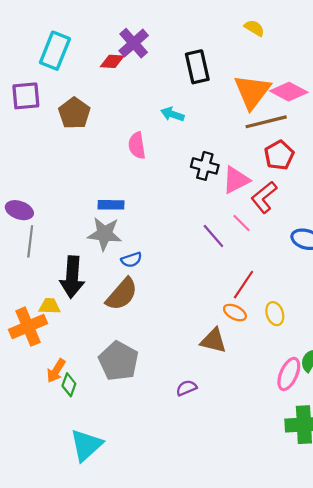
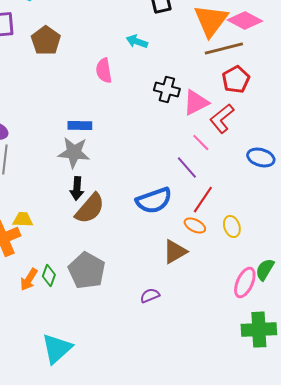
purple line: (213, 236) -> (187, 168), moved
blue semicircle: (131, 260) -> (154, 201), moved, size x1.8
black arrow: (72, 277) -> (77, 189), moved, size x0.6
brown triangle: (213, 341) -> (175, 252), turned -44
green diamond: (69, 385) -> (49, 276), moved

